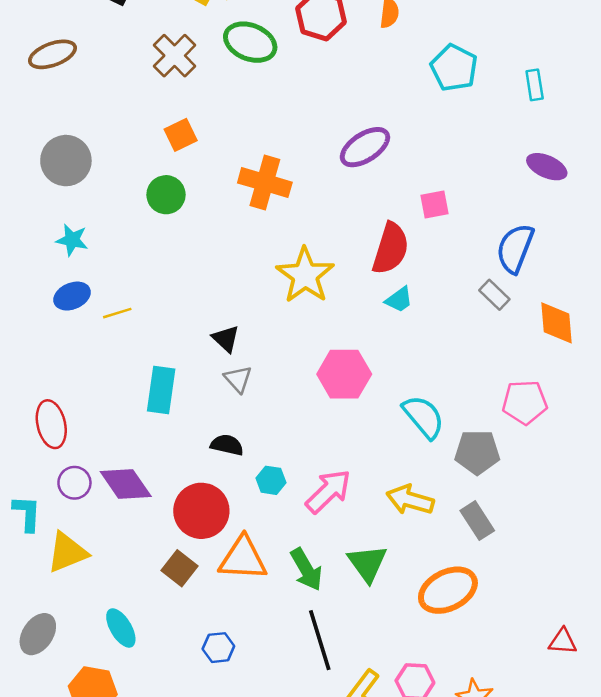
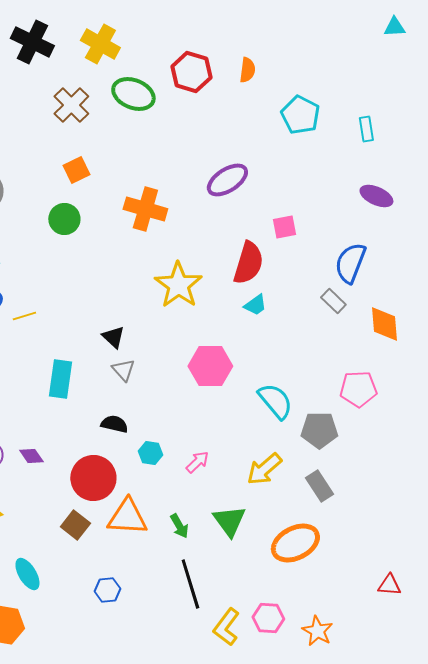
purple diamond: (126, 484) -> (31, 456), size x0.6
pink arrow: (328, 491) -> (197, 462), size x0.6
yellow arrow: (410, 500) -> (264, 469), turned -57
green arrow: (306, 569) -> (179, 526), size x0.7

